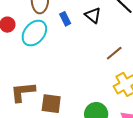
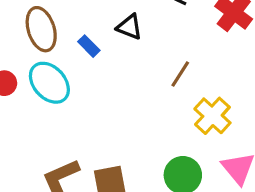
cyan ellipse: (34, 33) -> (49, 83), turned -64

